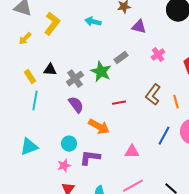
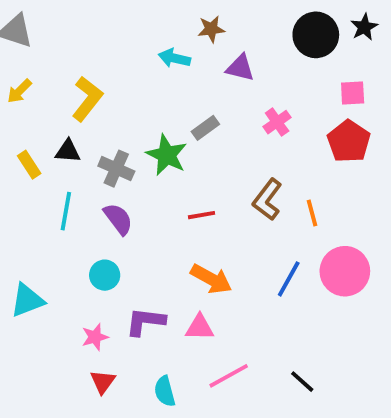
cyan arrow: (93, 22) -> (174, 58), moved
yellow L-shape: (52, 24) -> (87, 99), moved
gray cross: (75, 79) -> (116, 169), turned -30
cyan line: (35, 101) -> (66, 211), moved
orange arrow: (99, 127) -> (211, 279), moved
cyan circle: (69, 144) -> (105, 275), moved
pink triangle: (132, 152) -> (200, 327), moved

